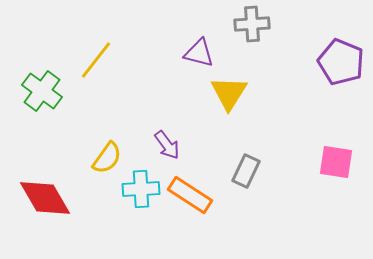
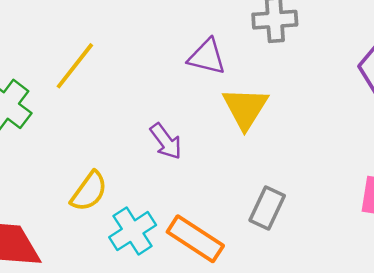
purple arrow: (167, 145) -> (166, 141), moved
cyan cross: (141, 189) -> (133, 231), turned -30

